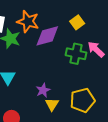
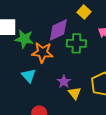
orange star: (28, 21) -> (42, 52), moved
green cross: (76, 54) -> (76, 43), moved

